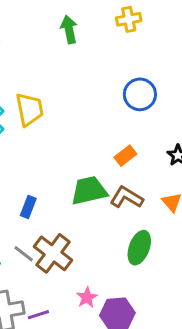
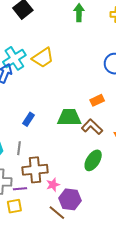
yellow trapezoid: (29, 109) -> (43, 58), turned 55
brown cross: (53, 253) -> (35, 170), moved, turned 35
gray line: (24, 254) -> (19, 148), turned 48

